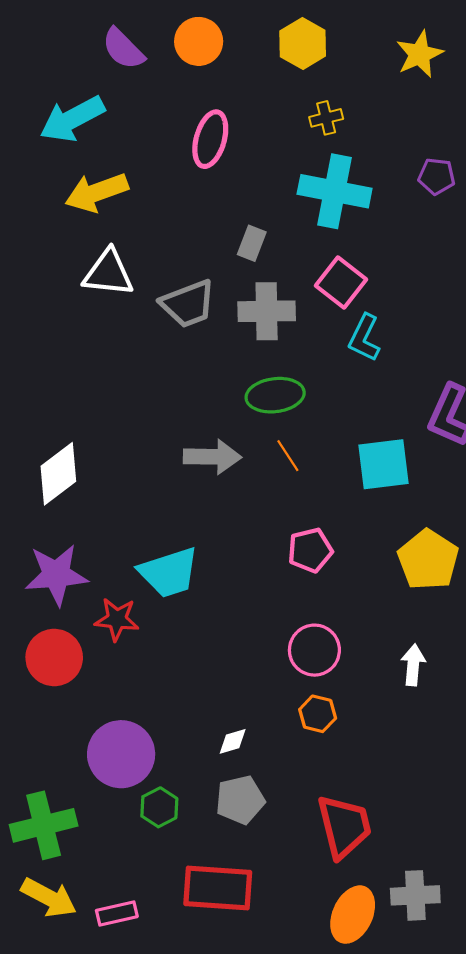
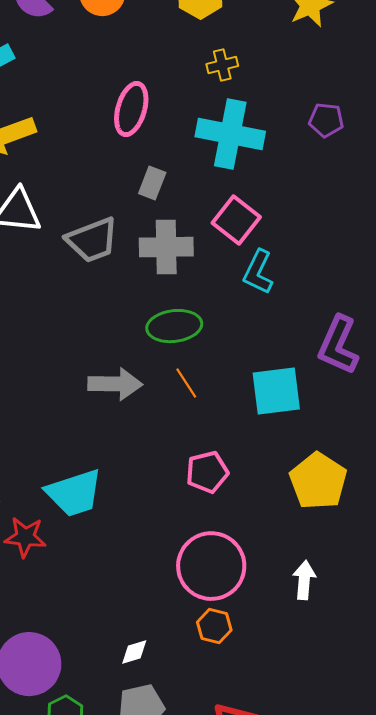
pink ellipse: (210, 139) -> (131, 109), moved
pink circle: (314, 650) -> (211, 566), size x1.4

